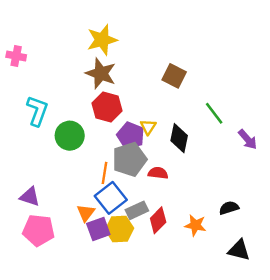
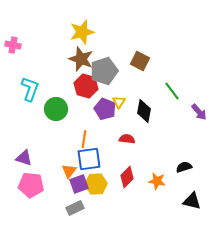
gray pentagon: (129, 159) -> (104, 71), moved
blue square: (111, 198) -> (89, 159), turned 30
gray rectangle: (137, 210) -> (75, 208), moved

